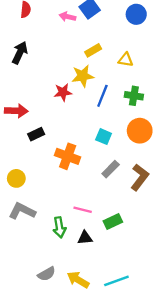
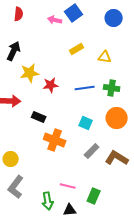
yellow star: (83, 76) -> (30, 73), moved
blue line: (102, 96) -> (85, 88), turned 60
black rectangle: (36, 134) -> (39, 117), moved, turned 48
brown L-shape: (140, 177) -> (117, 158), turned -95
gray L-shape: (22, 211) -> (16, 187), turned -80
green rectangle: (113, 221) -> (94, 196), turned -42

